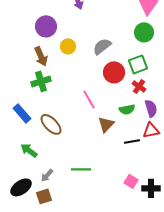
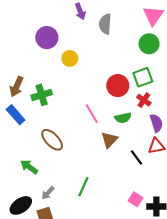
gray semicircle: (102, 46) -> (105, 24), moved, turned -48
brown arrow: (41, 56) -> (17, 87), moved, turned 48
green semicircle: (127, 109) -> (123, 118), moved
blue rectangle: (22, 113) -> (16, 115), moved
black line: (132, 141) -> (137, 158), turned 63
green line: (81, 169) -> (83, 187), turned -66

